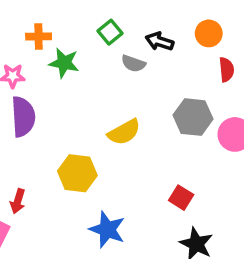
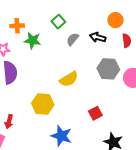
black arrow: (159, 41) -> (98, 37), moved
gray semicircle: (133, 64) -> (73, 39), turned 112
red square: (181, 198) -> (95, 113), moved, turned 32

